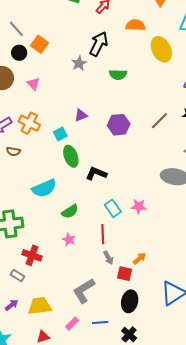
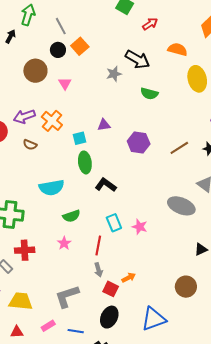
black arrow: (99, 44) -> (137, 59), turned 80
red cross: (32, 255) -> (25, 250), turned -36

